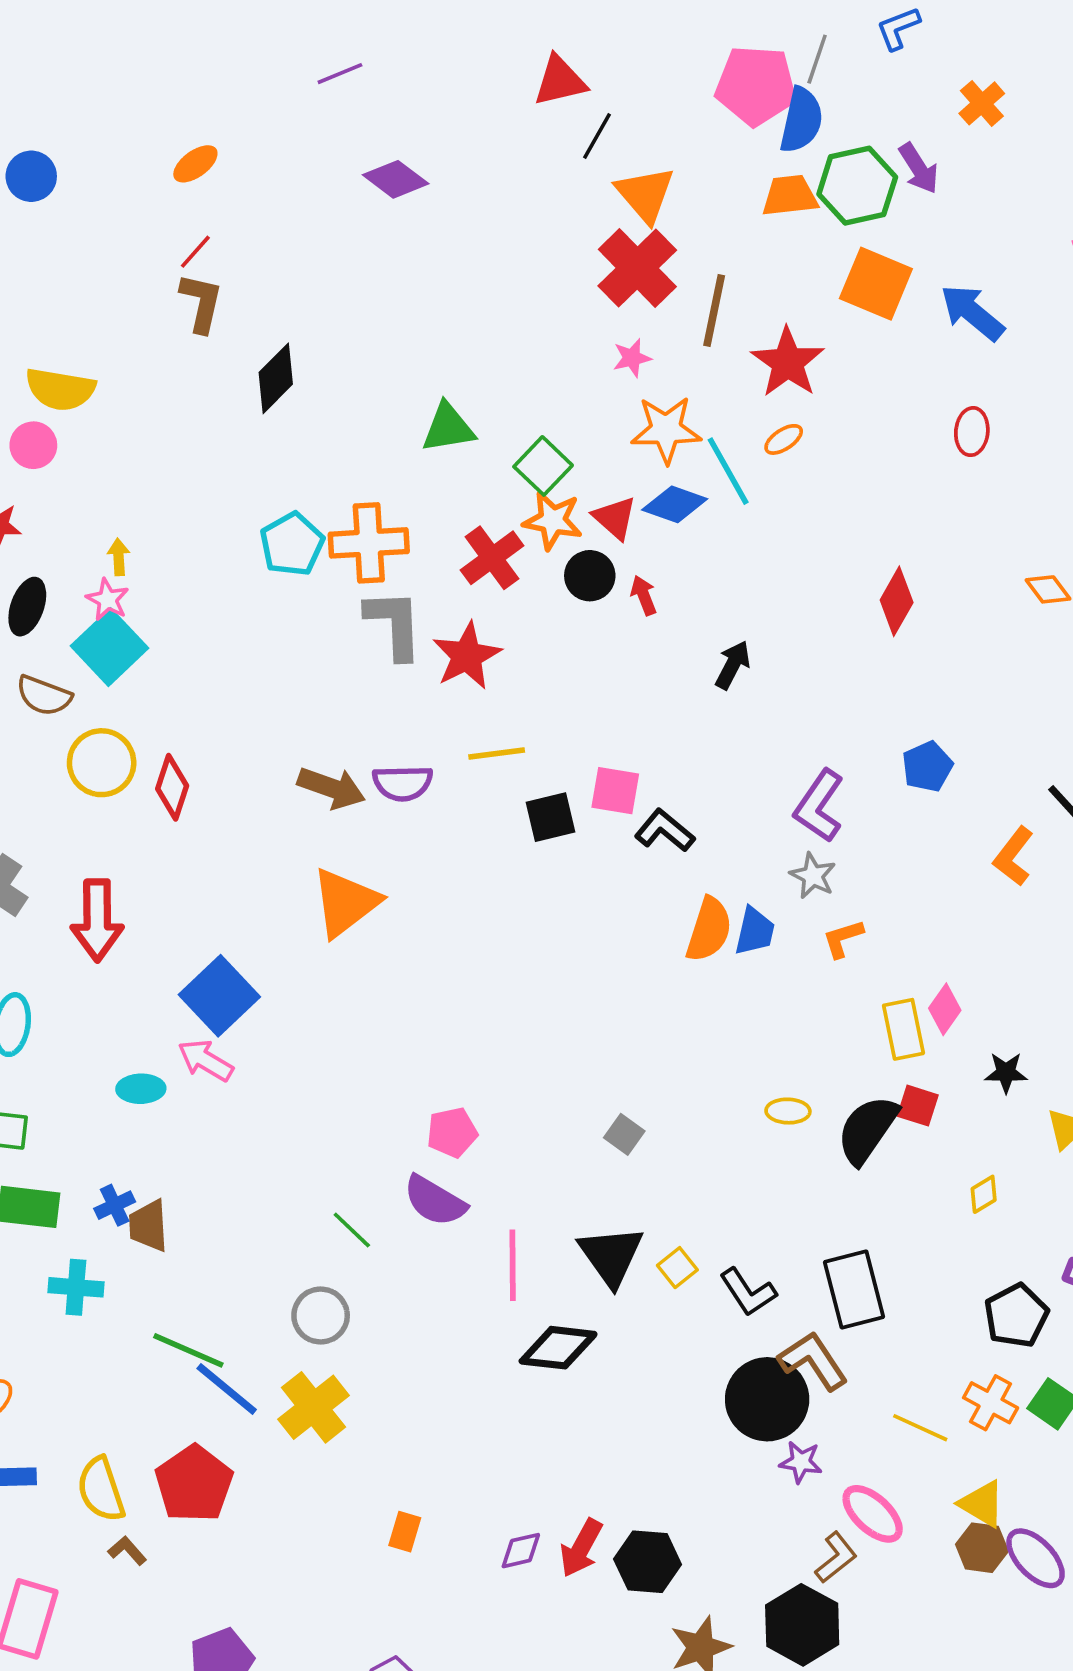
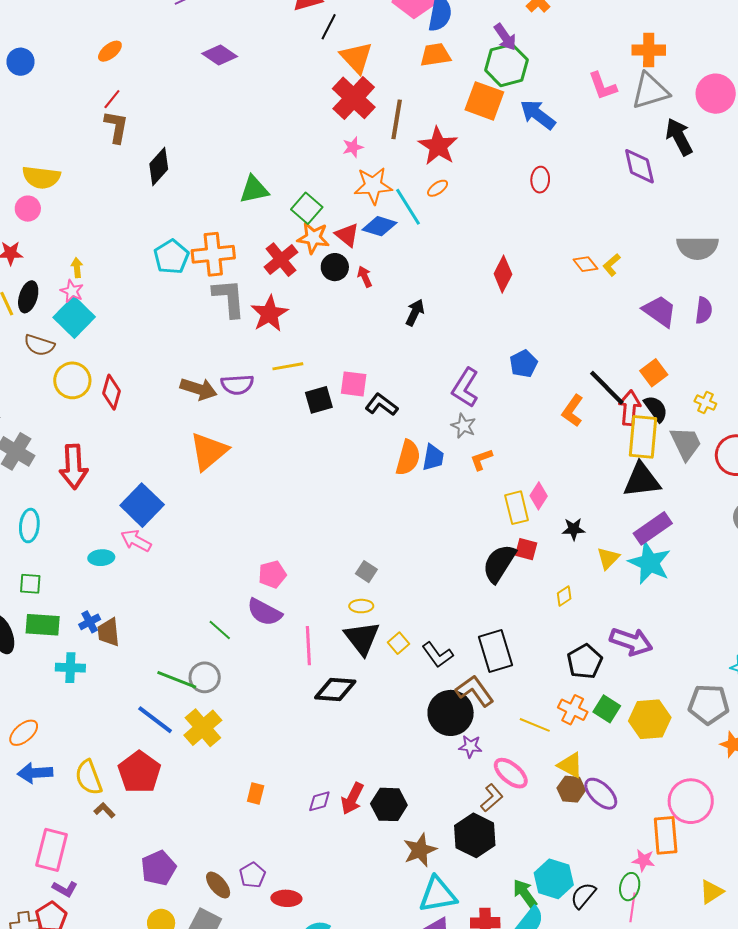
green hexagon: (857, 186) -> (506, 65), moved
yellow ellipse: (788, 1111) -> (361, 606), moved
green line: (188, 1350) -> (177, 680), moved

